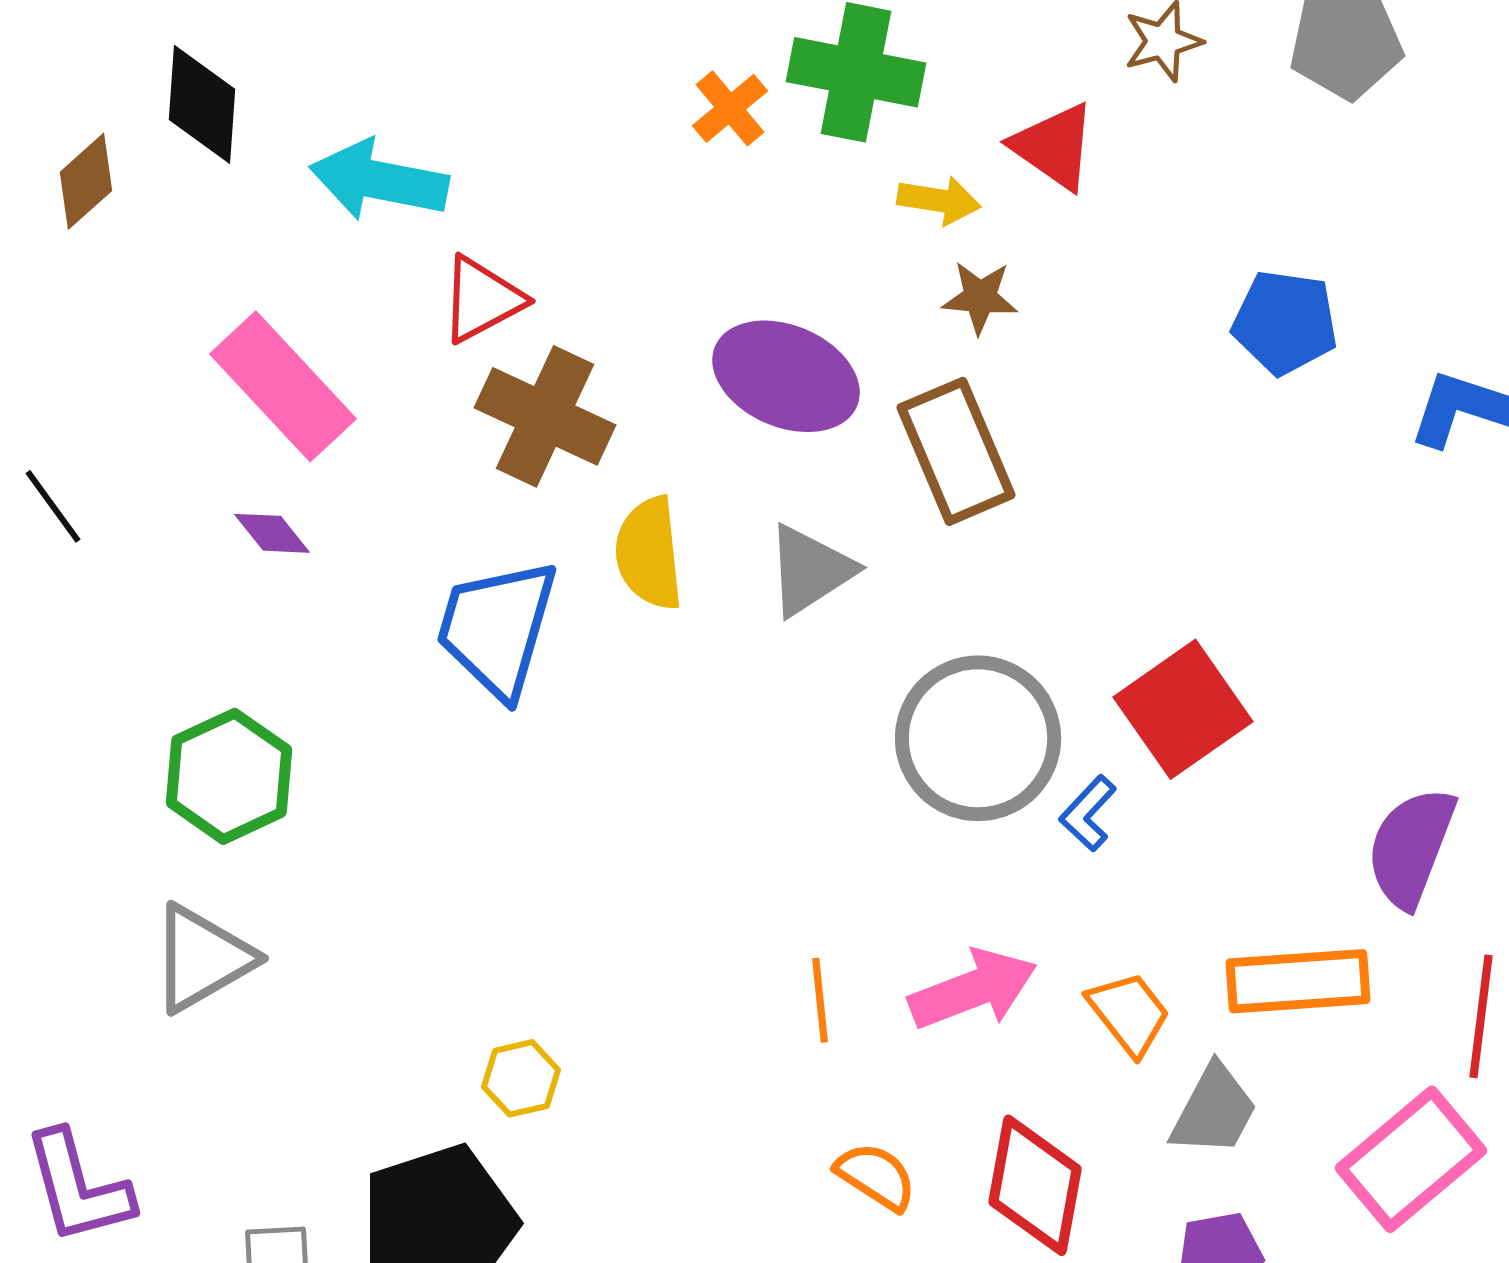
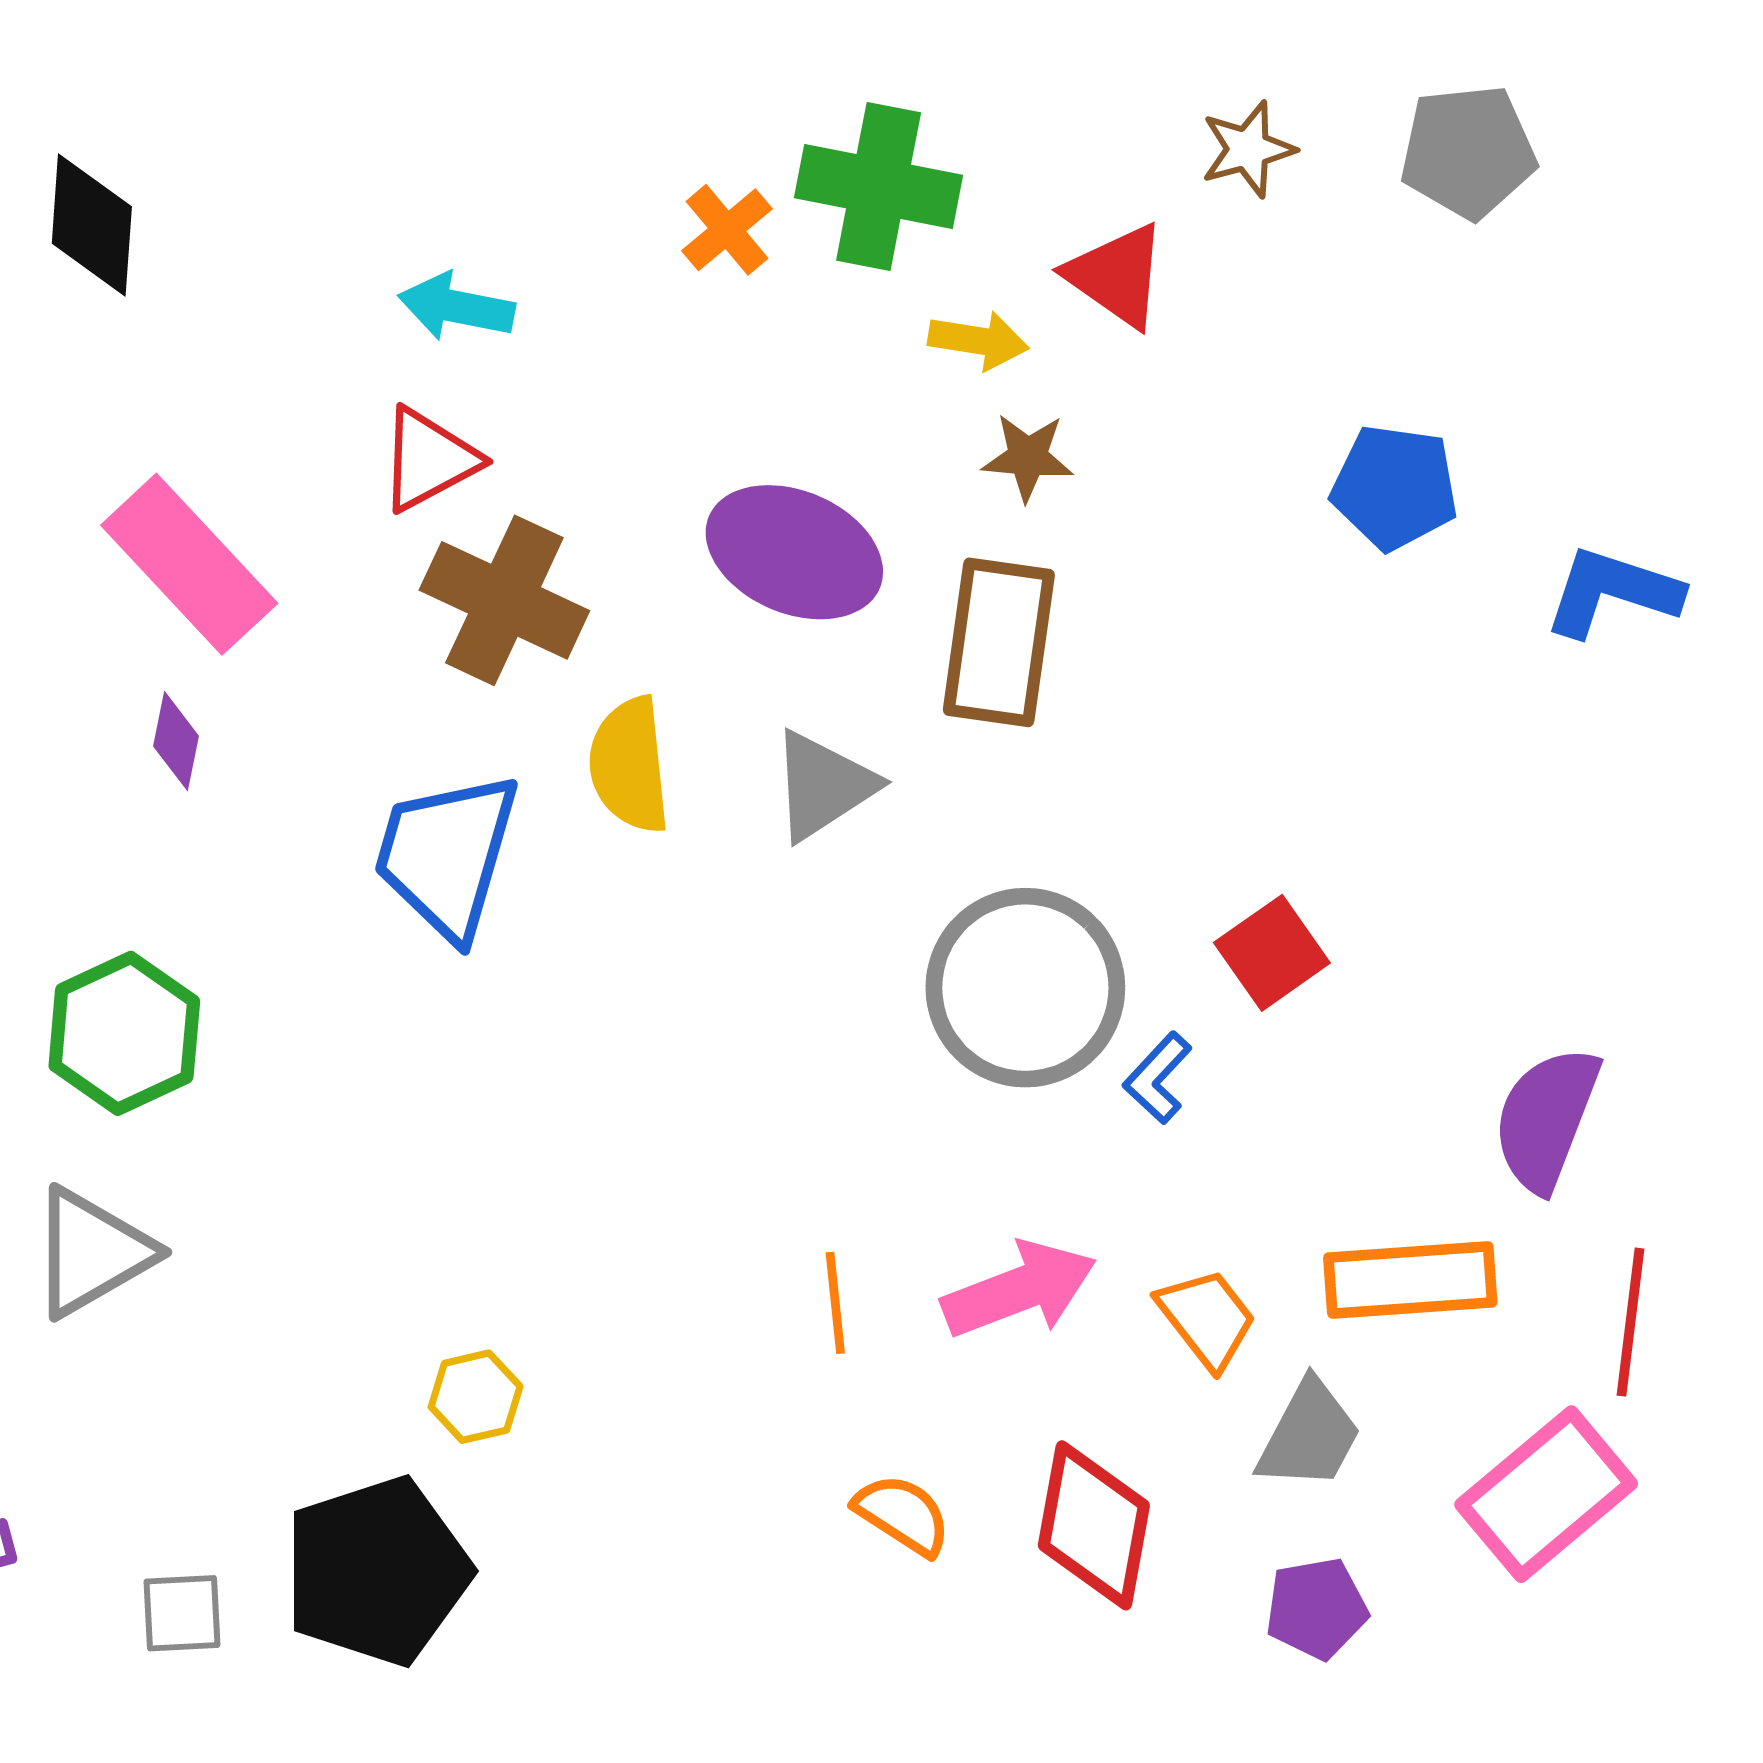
cyan arrow: (379, 180) -> (456, 307), moved, size x0.7
brown rectangle: (956, 451) -> (999, 642), turned 31
purple diamond: (272, 533) -> (176, 741), turned 50
red square: (1183, 709) -> (1272, 953), size x0.7

